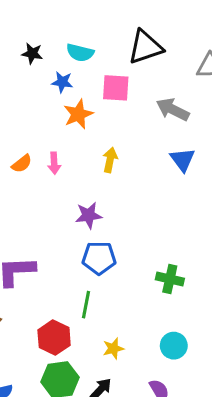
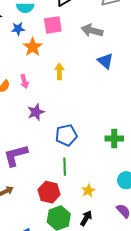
purple star: (89, 215) -> (36, 112), moved

